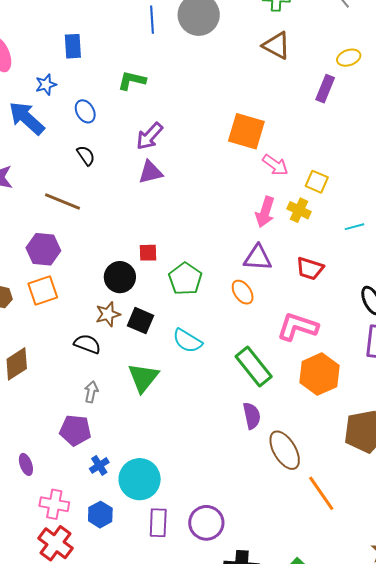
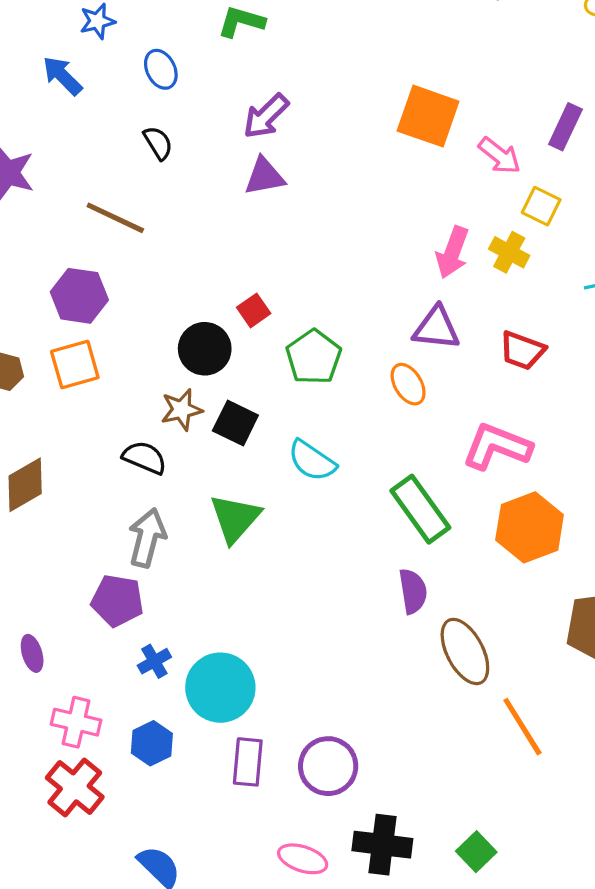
purple rectangle: (325, 89) -> (565, 127), moved
blue arrow: (27, 118) -> (62, 76), size x0.7
pink arrow: (275, 165) -> (500, 156), moved
red square: (148, 253) -> (254, 310), turned -36
gray arrow: (91, 392) -> (147, 538), size x1.6

